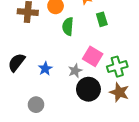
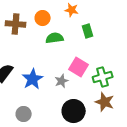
green semicircle: (68, 26) -> (55, 38), turned 78
blue star: (45, 69) -> (33, 79), size x1.5
black circle: (88, 89) -> (74, 111), moved

